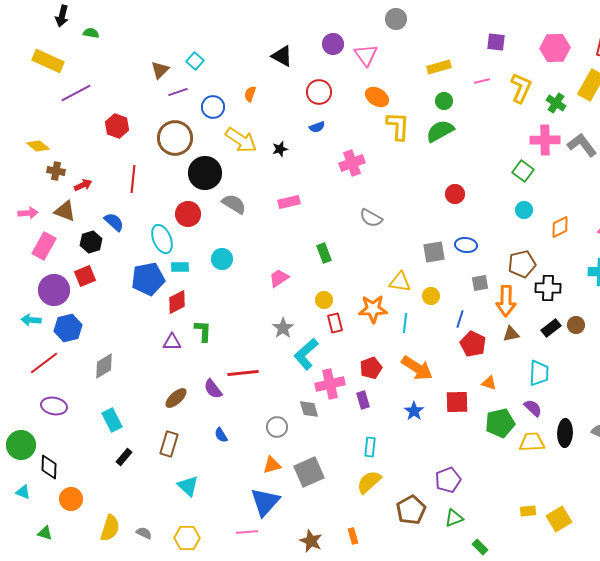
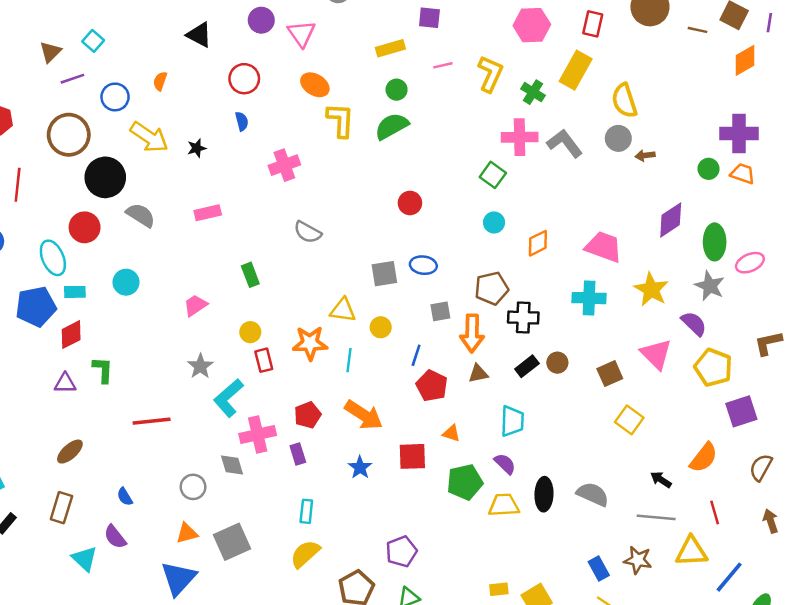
purple square: (496, 42) -> (429, 18), moved
blue semicircle: (317, 127) -> (242, 121), turned -84
purple semicircle: (213, 389) -> (115, 537), moved

